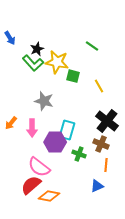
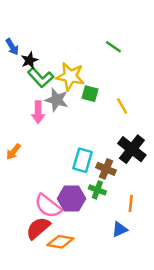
green line: (92, 46) -> (113, 47), moved
black star: (37, 49) -> (29, 60), moved
gray star: (44, 101) -> (57, 100), moved
pink arrow: (32, 128) -> (38, 112), moved
purple hexagon: (55, 142) -> (71, 199), moved
brown cross: (101, 144) -> (106, 169), moved

